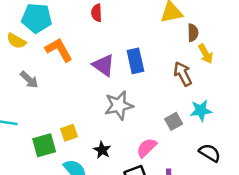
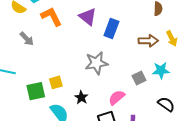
yellow arrow: (206, 54) -> (172, 38), moved
blue rectangle: (135, 61) -> (111, 28), turned 30
purple triangle: (104, 65) -> (88, 17), moved
brown arrow: (183, 74) -> (148, 41), turned 114

